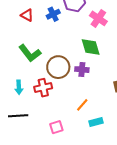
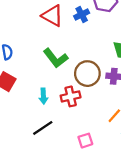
red triangle: (27, 15) -> (52, 16), size x1.5
black line: (18, 116) -> (43, 128), turned -30

